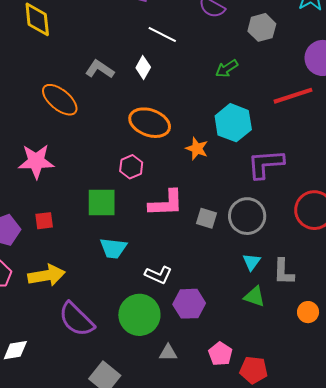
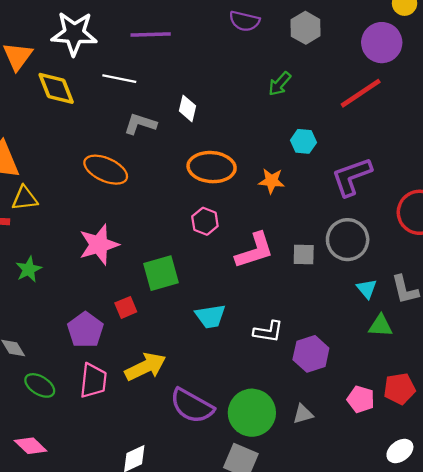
white line: (162, 35) -> (119, 79), moved
cyan hexagon: (233, 123) -> (303, 141), size x0.6
green square: (102, 202) -> (161, 273), moved
green circle: (139, 315) -> (252, 413), moved
red pentagon: (254, 370) -> (400, 389), moved

